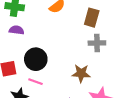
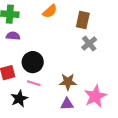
gray cross: (97, 43) -> (89, 44), turned -35
brown star: (81, 73) -> (68, 82), moved

